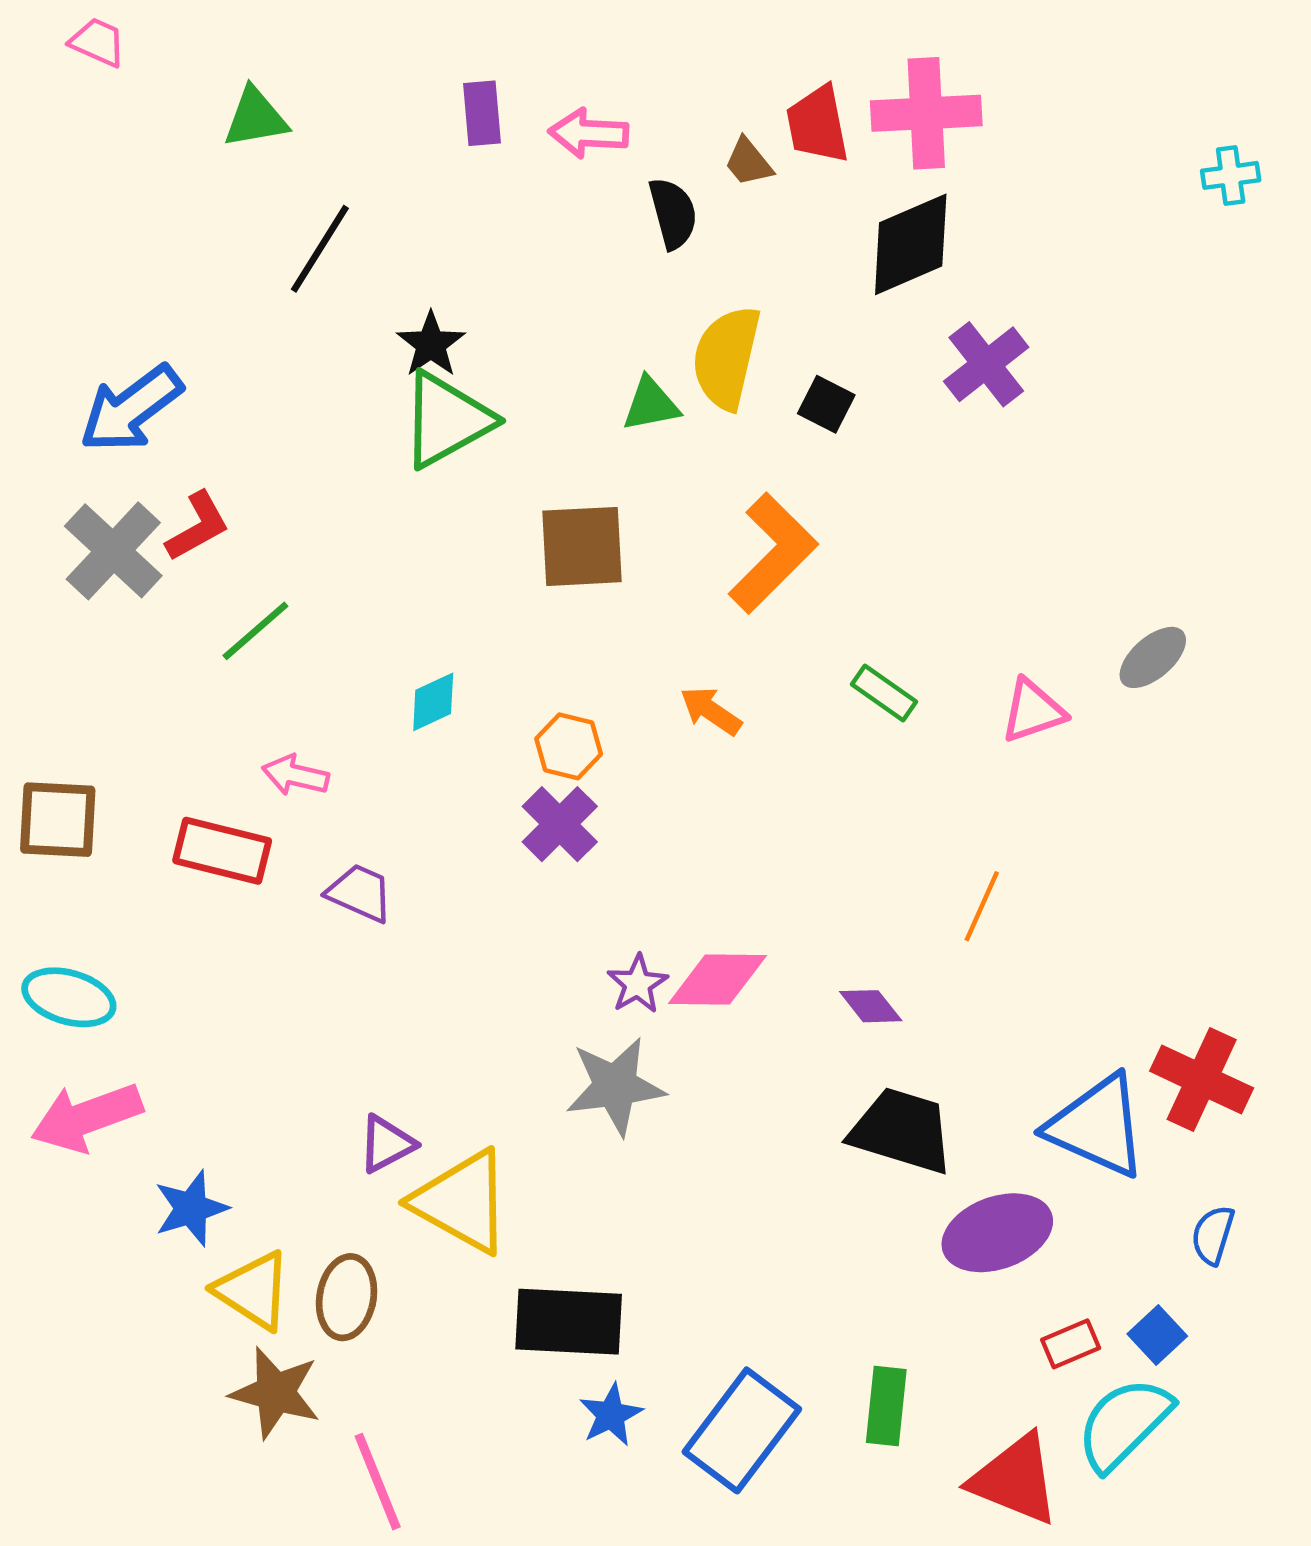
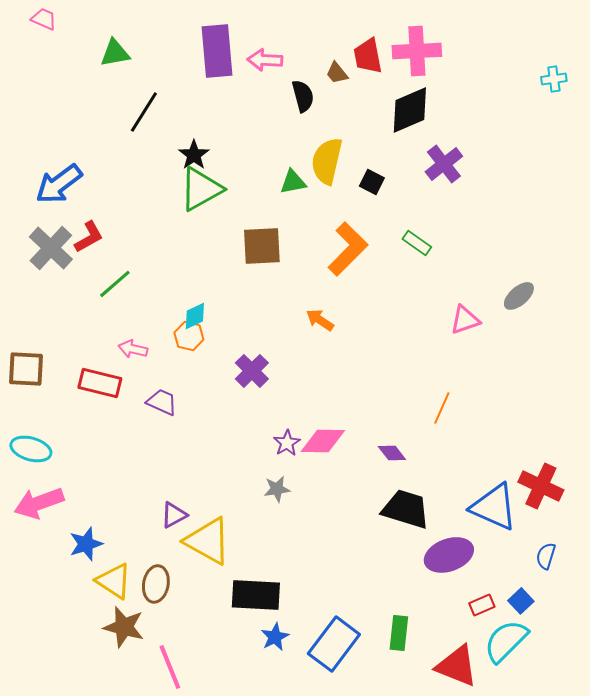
purple rectangle: (482, 113) -> (217, 51), size x1.8
green rectangle: (884, 693) -> (417, 243), moved
orange hexagon: (569, 746) -> (189, 336), moved
gray star: (615, 1086) -> (277, 489), size x0.6

